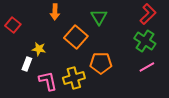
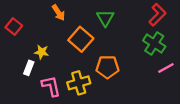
orange arrow: (55, 12) -> (59, 13), turned -35
pink line: (147, 67) -> (166, 68), moved

